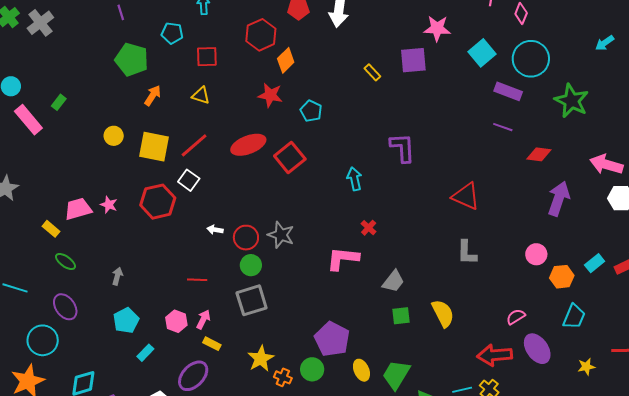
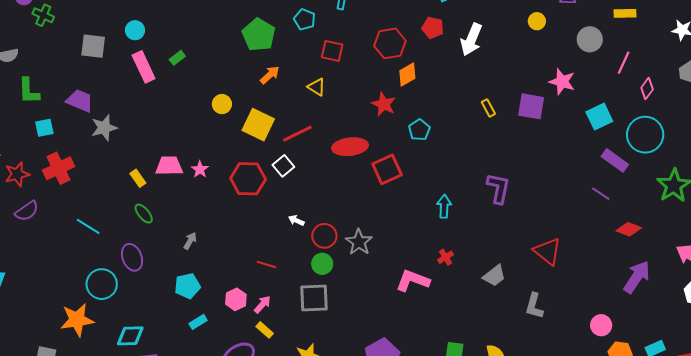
gray trapezoid: (393, 281) -> (494, 276), moved

